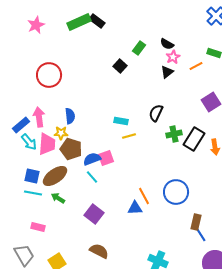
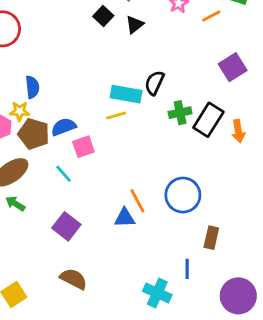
black triangle: (167, 72) -> (135, 25), moved
cyan rectangle: (121, 121) -> (126, 94), moved, size x1.5
blue semicircle: (92, 159) -> (64, 127), moved
blue line: (201, 235) -> (187, 269), moved, turned 32

